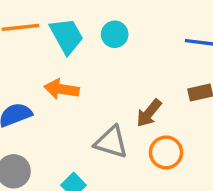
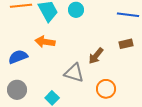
orange circle: (166, 152) -> (106, 89), moved

